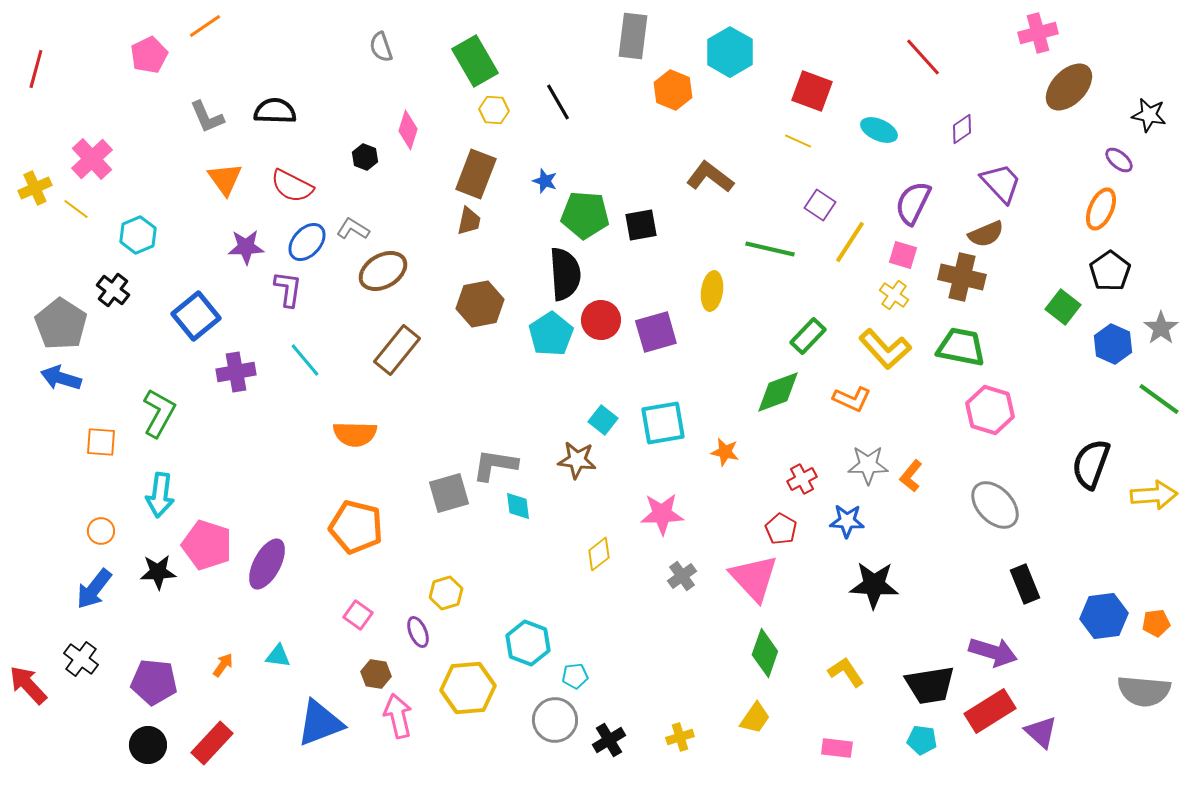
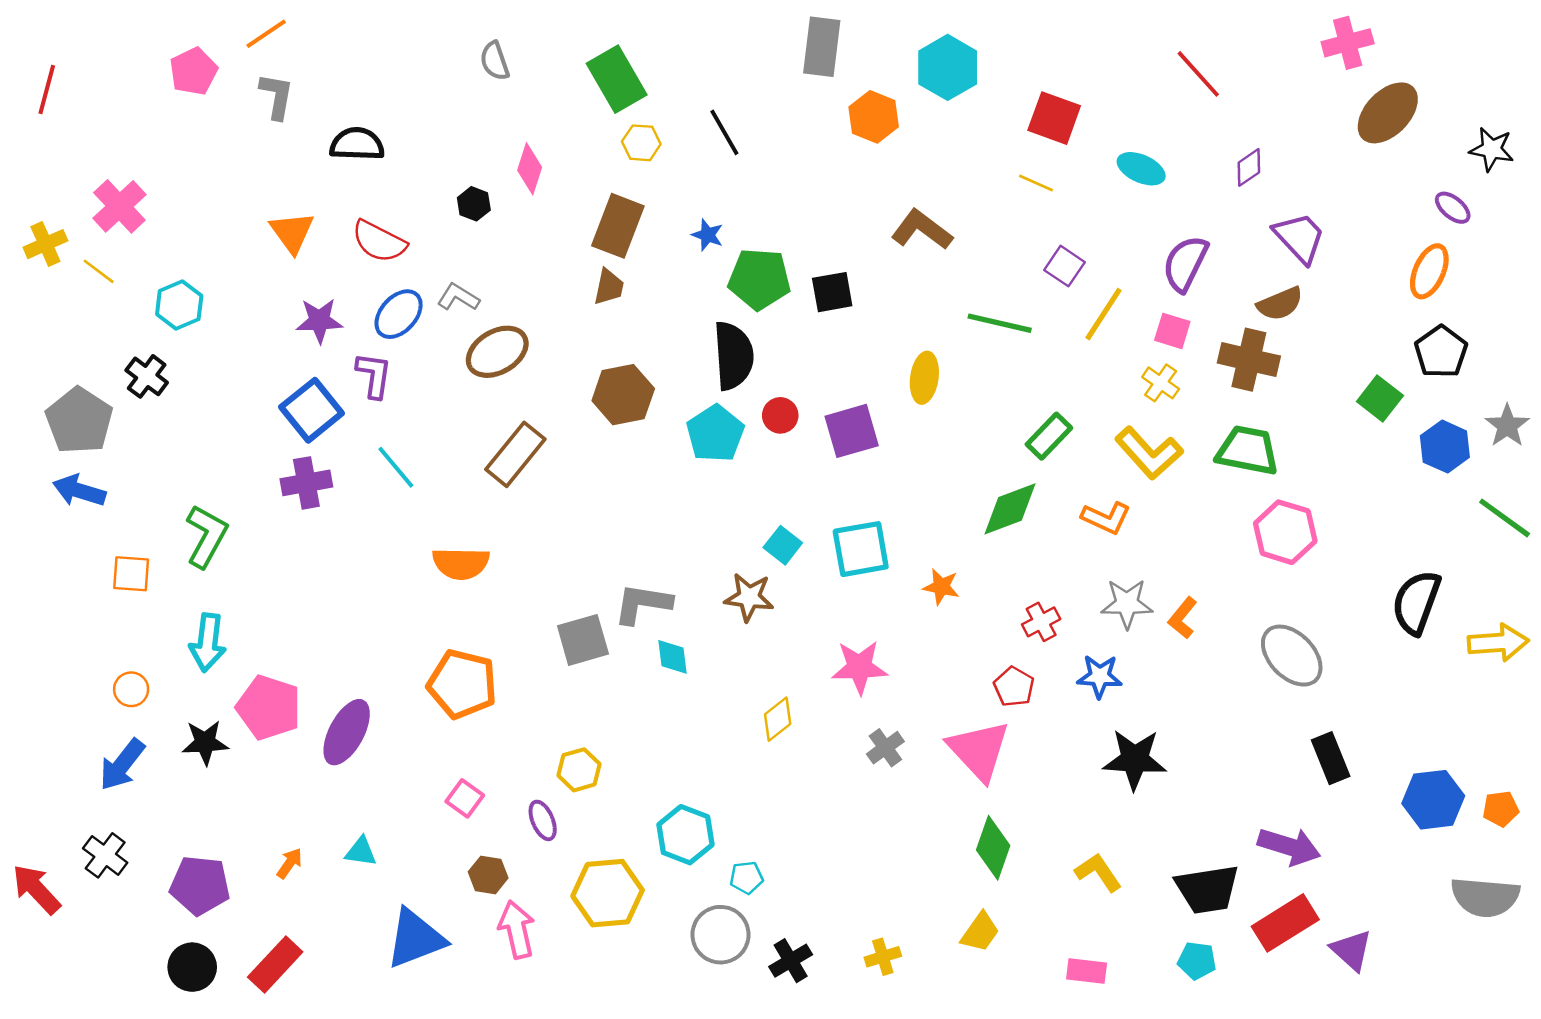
gray L-shape: (207, 117) -> (277, 96), moved, turned -147
blue square: (196, 316) -> (312, 410), moved
red circle: (601, 320) -> (780, 415), size x0.7

